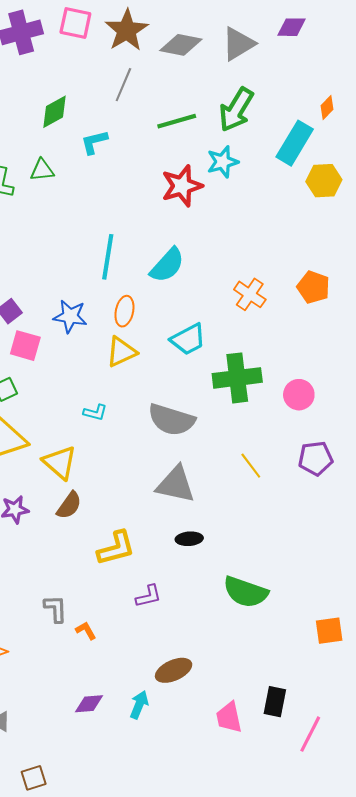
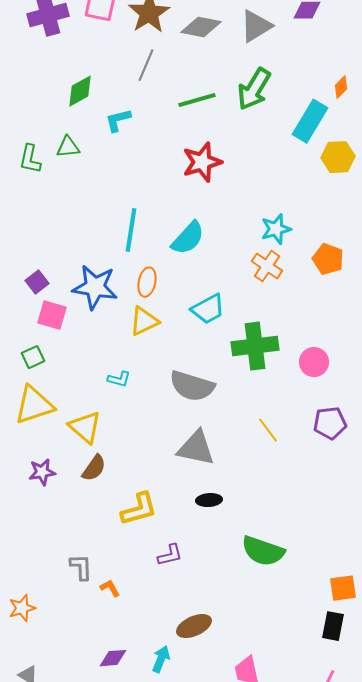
cyan star: (223, 162) -> (276, 229), moved
blue star: (70, 316) -> (95, 287), size x1.4
black rectangle: (275, 702) -> (333, 626), moved

